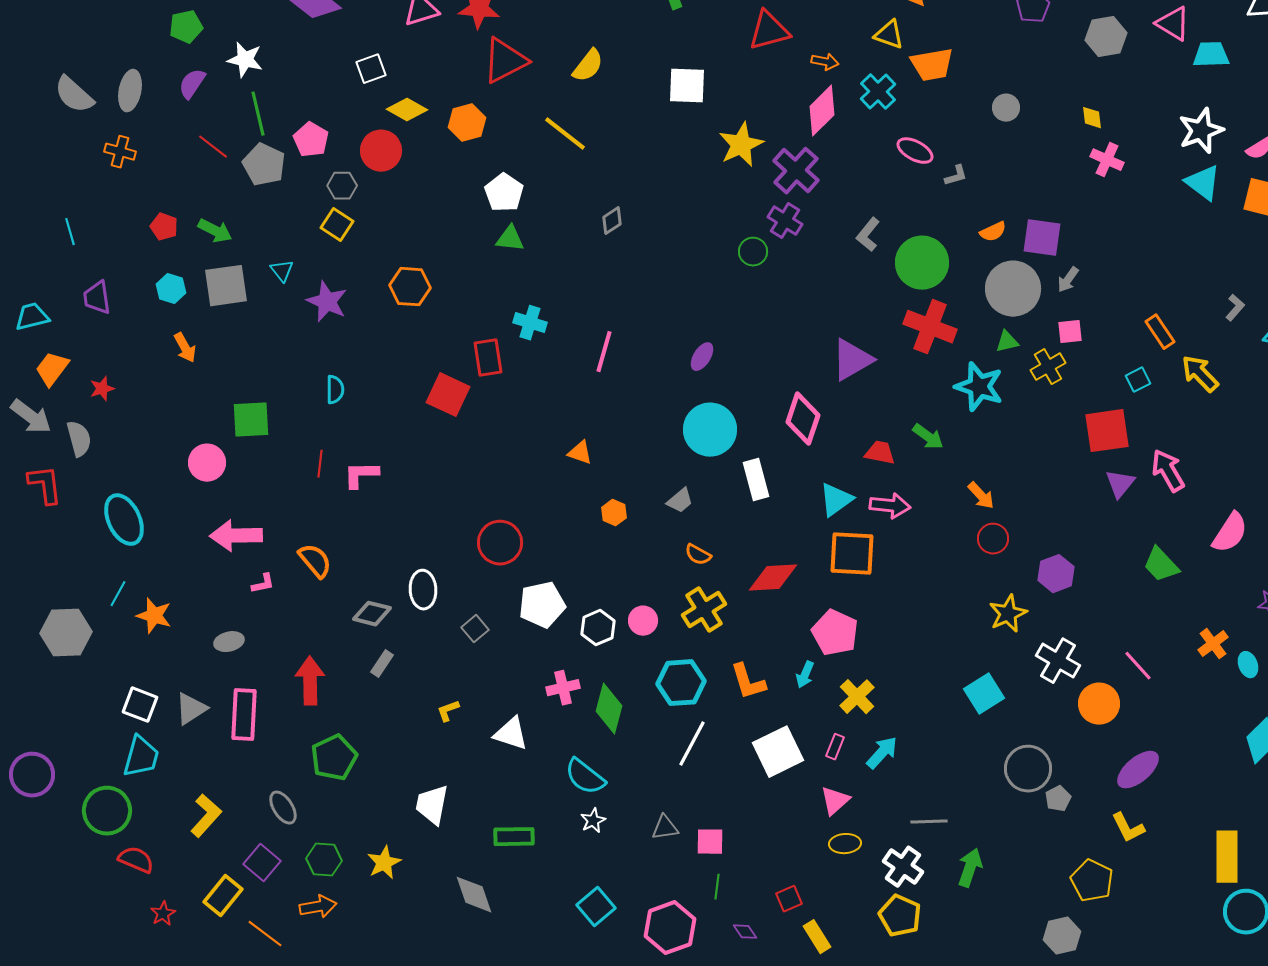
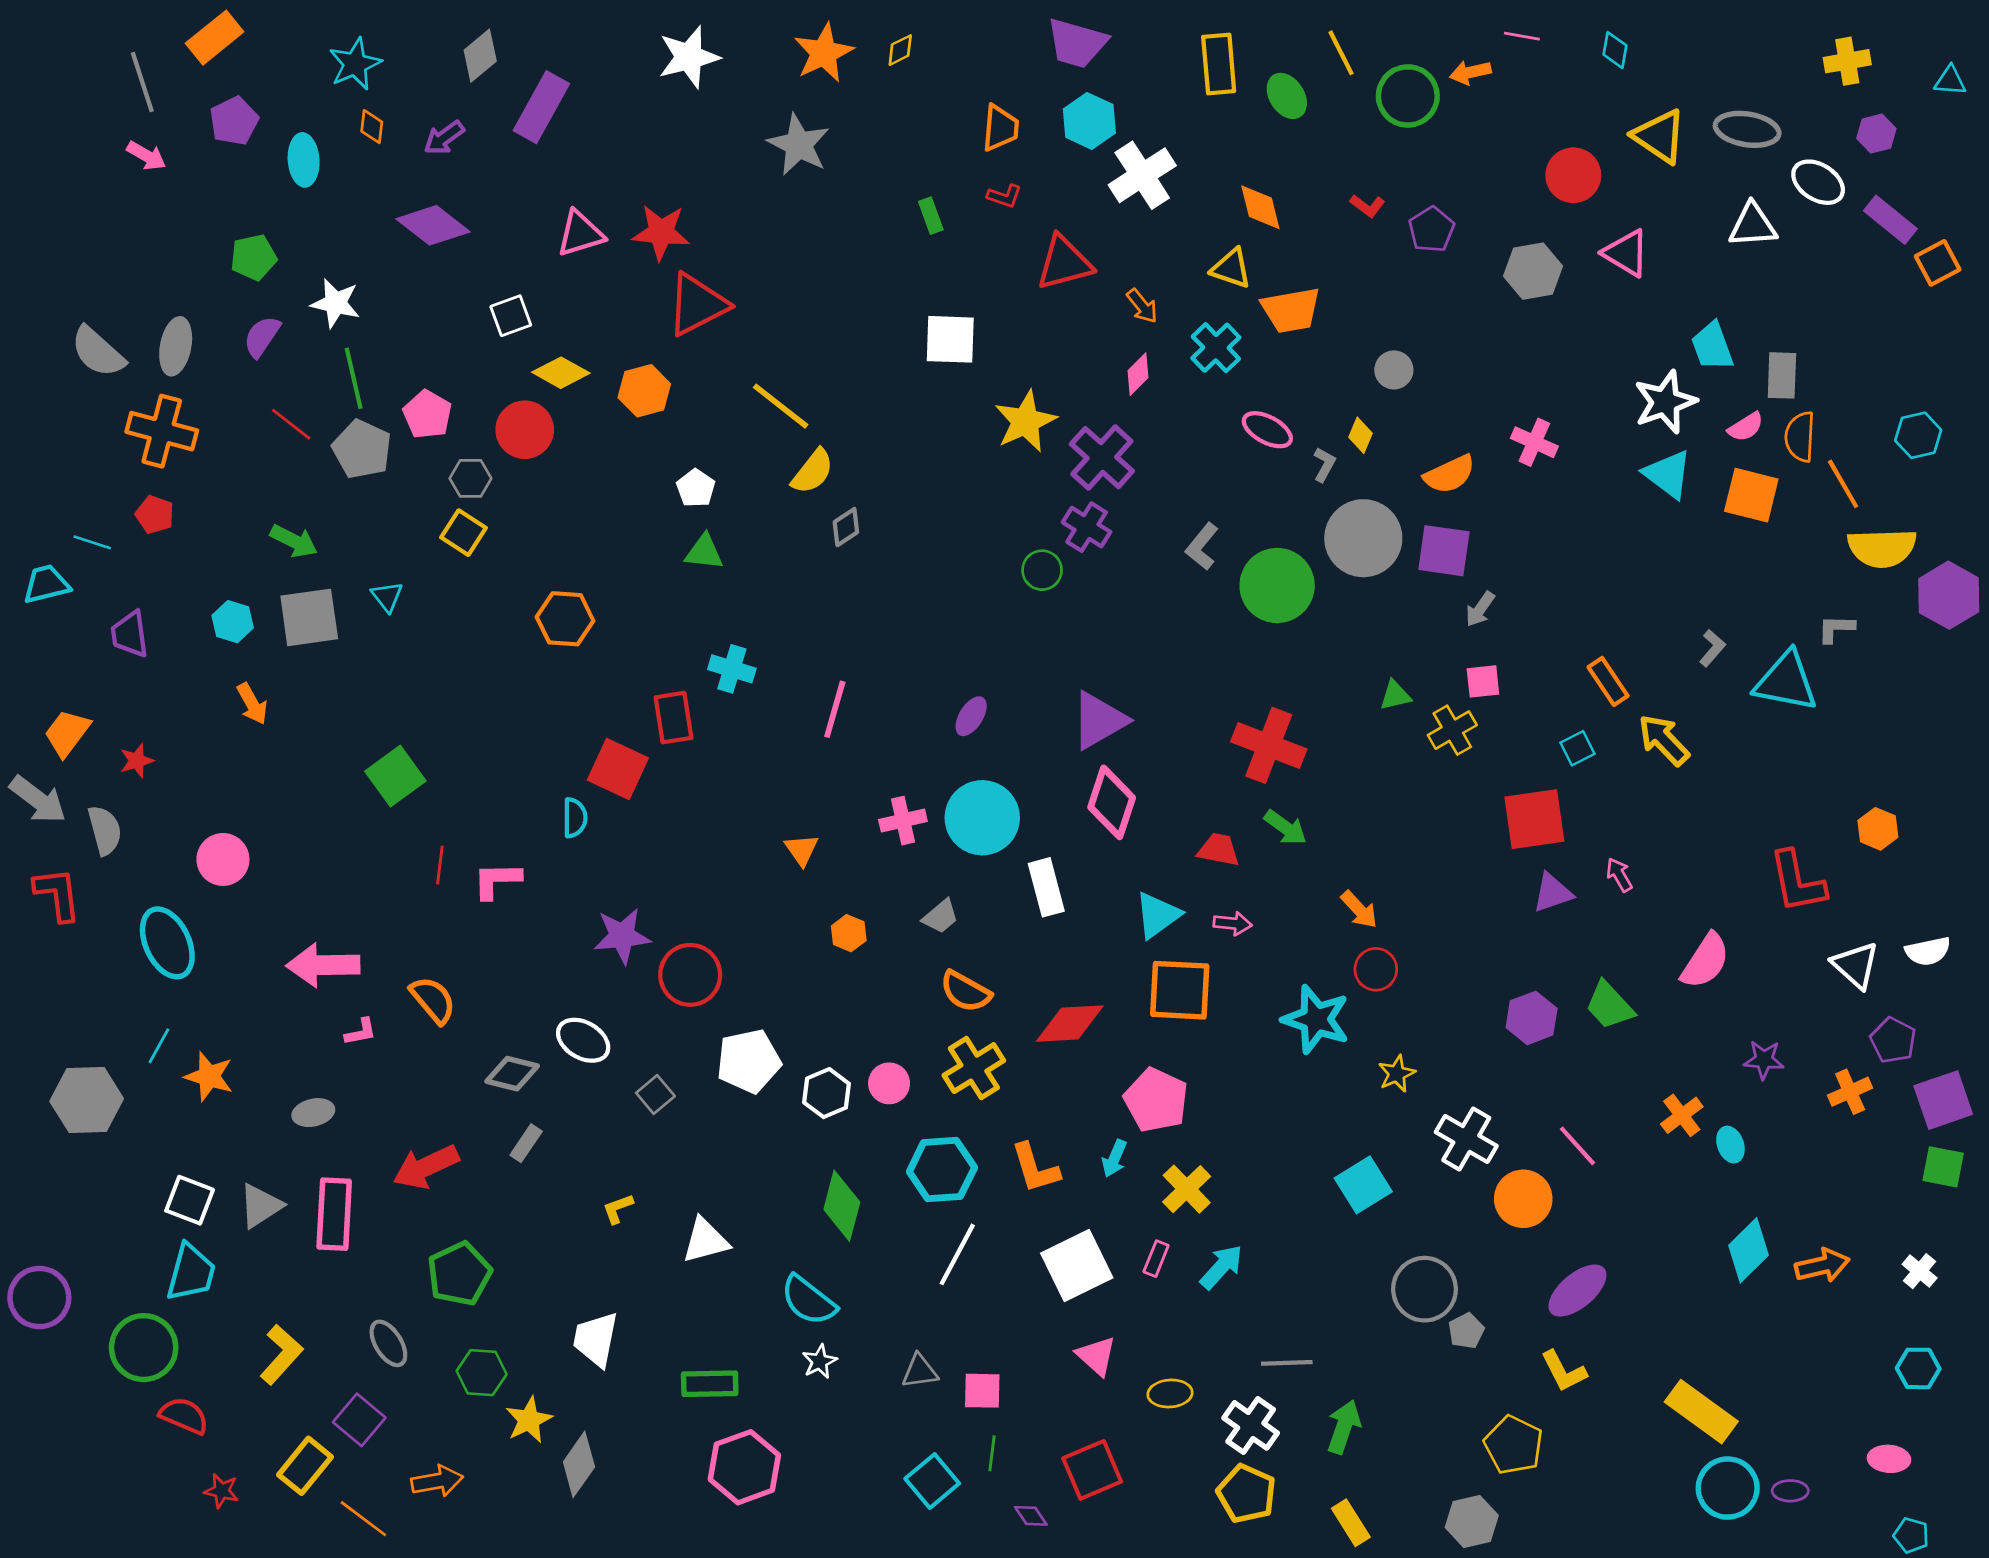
cyan trapezoid: (1211, 55) -> (1712, 346), moved, turned -108
orange arrow: (825, 62) -> (1142, 306), turned 40
yellow semicircle: (588, 66) -> (813, 471), moved
pink diamond: (822, 111) -> (1138, 374), size x0.6
yellow diamond: (1092, 118) -> (1361, 435), moved, turned 30
orange cross: (120, 152) -> (162, 431), size x1.6
gray L-shape: (956, 176) -> (1324, 464), turned -45
white pentagon: (504, 193) -> (696, 488), size x0.7
red pentagon: (164, 227) -> (155, 515), moved
cyan line: (70, 232) -> (92, 542), turned -56
orange semicircle: (993, 232) -> (1450, 474), moved, size x1.4
gray circle: (1013, 289) -> (1363, 538), moved
purple star: (327, 302) -> (622, 936), moved, turned -30
cyan trapezoid: (32, 317) -> (46, 584), moved
red cross: (930, 327) -> (1269, 745), moved
purple triangle: (852, 360) -> (1099, 720), moved
cyan star: (979, 387) -> (1316, 1019), moved
cyan semicircle: (335, 390) -> (575, 818), moved
green square: (251, 420) -> (395, 776), moved, turned -33
orange triangle: (580, 453) -> (801, 850), turned 36
pink circle: (207, 463) -> (223, 859), moved
pink arrow: (1168, 471) -> (1619, 875), size x0.6
purple triangle: (1120, 484) -> (1552, 893), turned 32
pink arrow: (890, 506) -> (1233, 923), size x0.7
orange semicircle: (698, 555) -> (966, 992), size x1.4
purple hexagon: (1056, 574) -> (1532, 1018), moved
white ellipse: (423, 590) -> (583, 1040), turned -57
yellow star: (1008, 614) -> (1397, 1074), size x0.7
red arrow: (310, 681) -> (426, 1167), turned -114
pink cross: (563, 688) -> (903, 821), moved
white triangle: (511, 734) -> (705, 1241), turned -33
pink triangle: (835, 801) -> (1096, 1356), moved, turned -36
yellow rectangle: (1227, 857) -> (1701, 1412), turned -54
green hexagon: (324, 860) -> (482, 1373), moved
gray diamond: (474, 895) -> (579, 1464), moved, turned 54
red square: (789, 899) -> (1092, 1470), size x1.6
cyan square: (596, 907) -> (932, 1481), moved
red star: (163, 914) -> (222, 1491), turned -30
pink hexagon: (670, 928) -> (744, 1467), moved
yellow rectangle: (817, 937) -> (1351, 1523), moved

